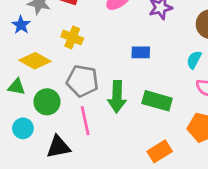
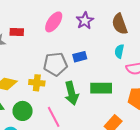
yellow cross: (72, 37) -> (37, 83), moved
gray pentagon: (82, 81) -> (55, 64), moved

